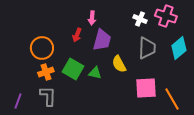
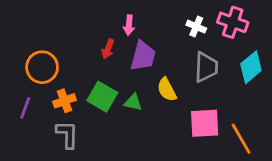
orange circle: (42, 48) -> (42, 67), moved
purple line: (18, 101) -> (25, 108), moved

